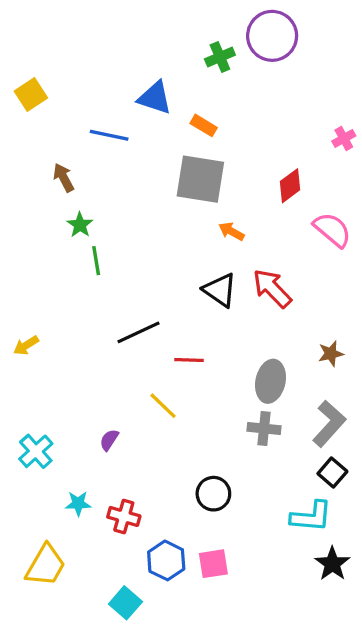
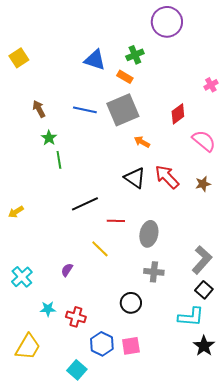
green cross: (220, 57) -> (135, 55), moved
blue line: (109, 135) -> (85, 110), moved
gray square: (200, 179) -> (123, 110), turned -32
brown star: (331, 354) -> (203, 184), moved
gray ellipse: (270, 381) -> (149, 234), moved
gray cross: (264, 429) -> (154, 272), moved

